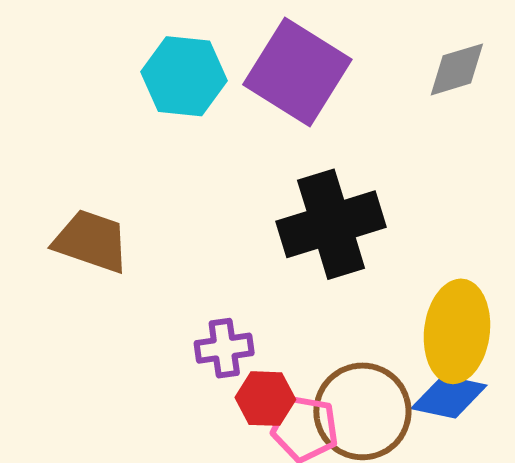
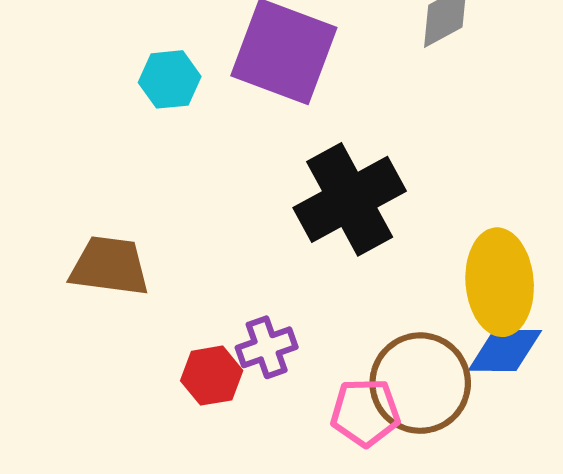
cyan hexagon: (184, 76) -> (170, 79), size x0.7
red hexagon: (265, 399) -> (212, 376), moved

